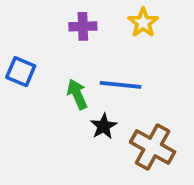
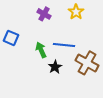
purple cross: (83, 26) -> (44, 14), turned 32
brown cross: (153, 147) -> (87, 63), moved

